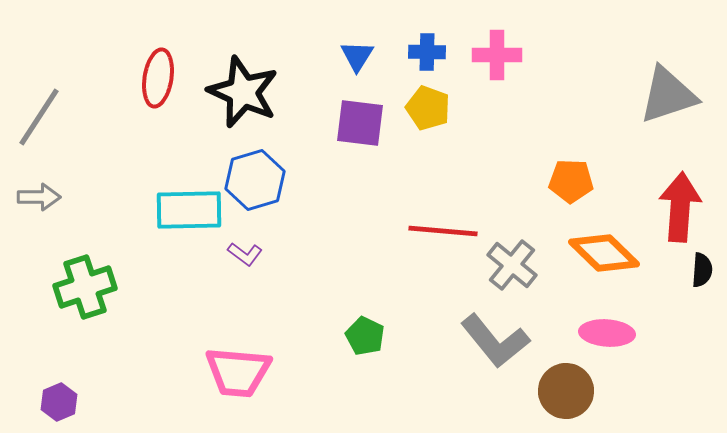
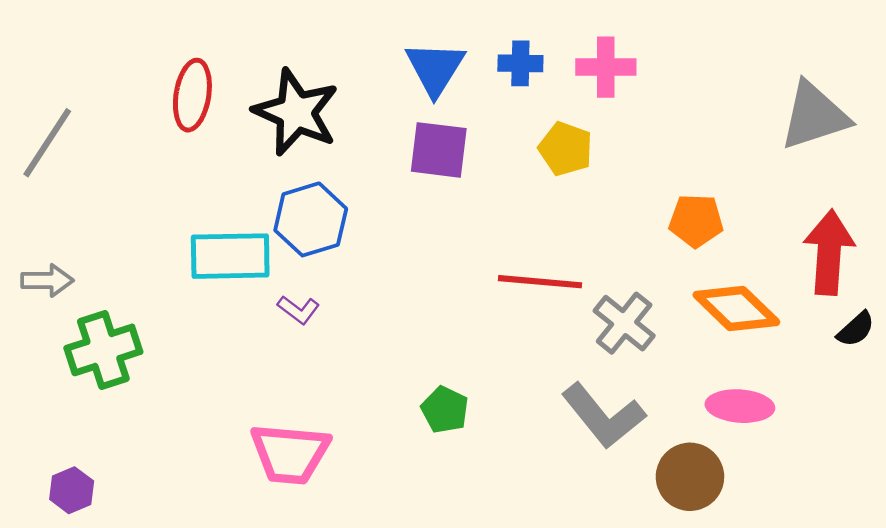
blue triangle: (357, 56) -> (435, 68), size x1.5
yellow pentagon: (428, 108) -> (566, 149), moved
gray arrow: (39, 197) -> (47, 280), moved
black semicircle: (702, 270) -> (856, 329), turned 44

